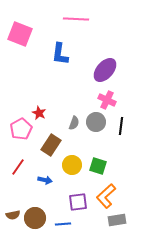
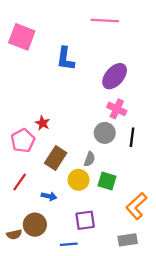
pink line: (76, 19) -> (105, 20), moved
gray semicircle: (74, 123) -> (89, 159), moved
orange L-shape: (106, 196) -> (136, 206), moved
brown circle: (35, 218) -> (35, 225), moved

